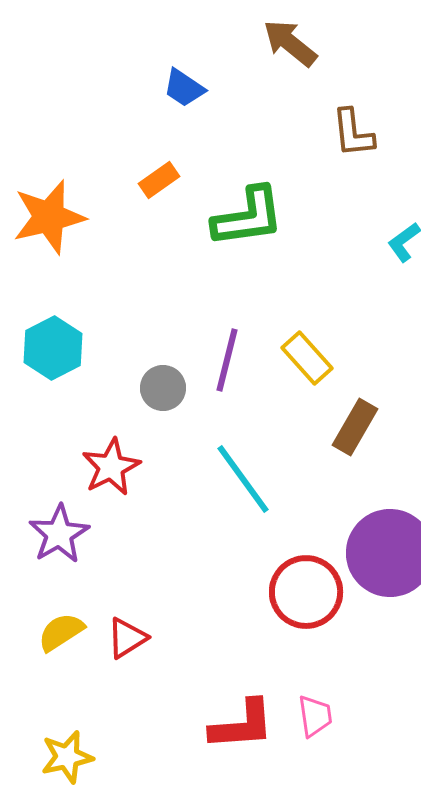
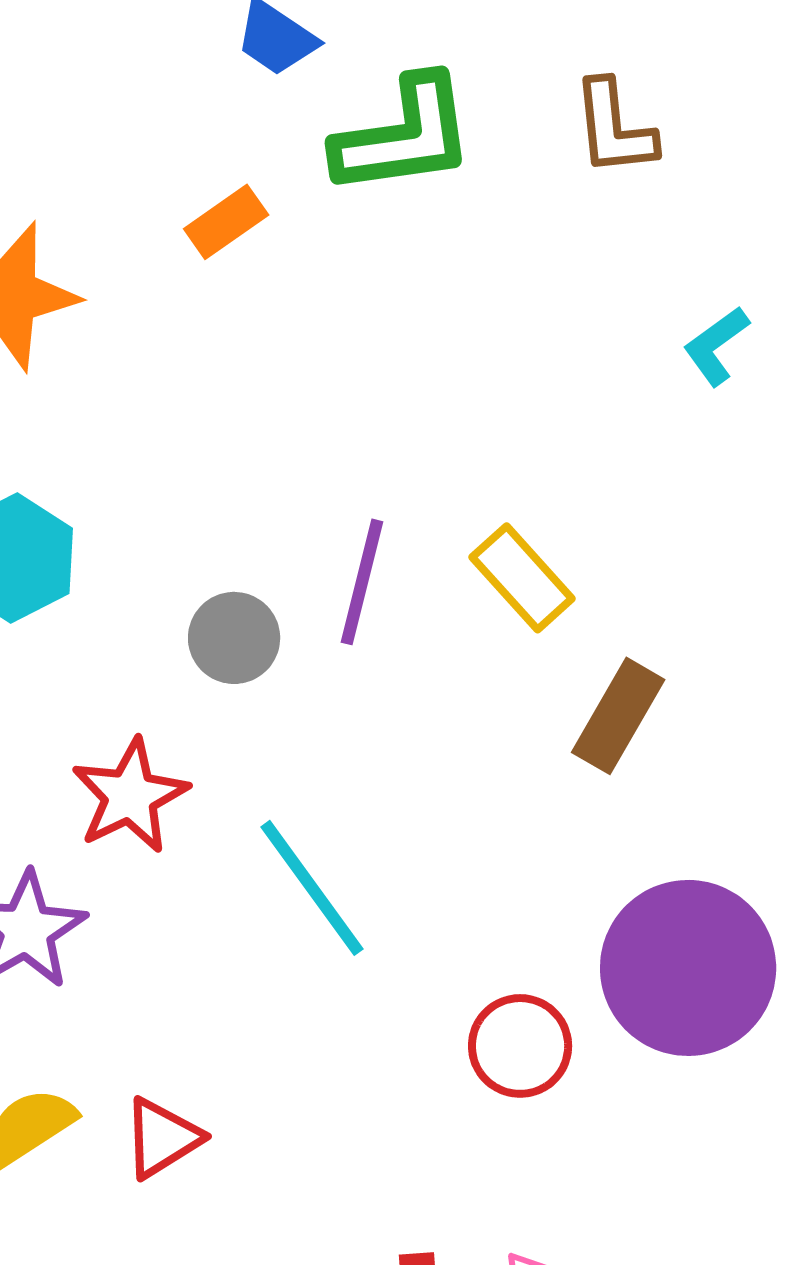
green L-shape: (248, 217) -> (404, 136), moved
cyan line: (243, 479) -> (312, 888), moved
red circle: (306, 592) -> (520, 1046), size x0.7

